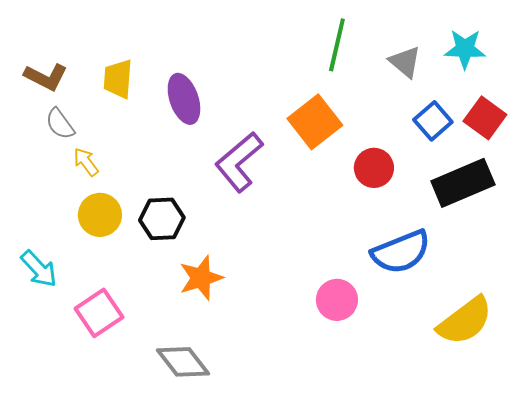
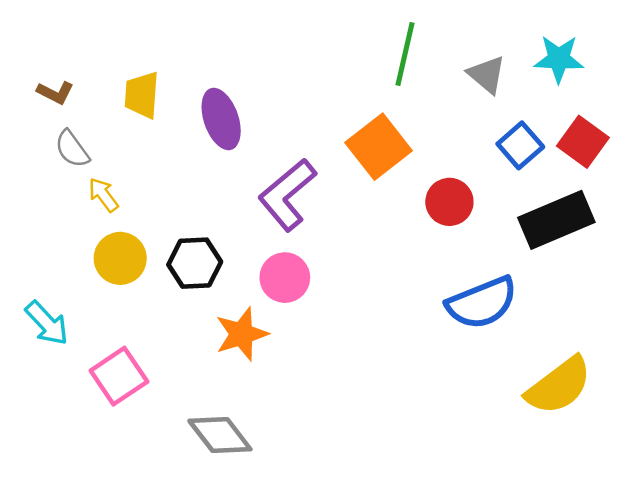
brown L-shape: (46, 77) -> (55, 93), size x0.7
pink circle: (337, 300) -> (285, 278), moved

